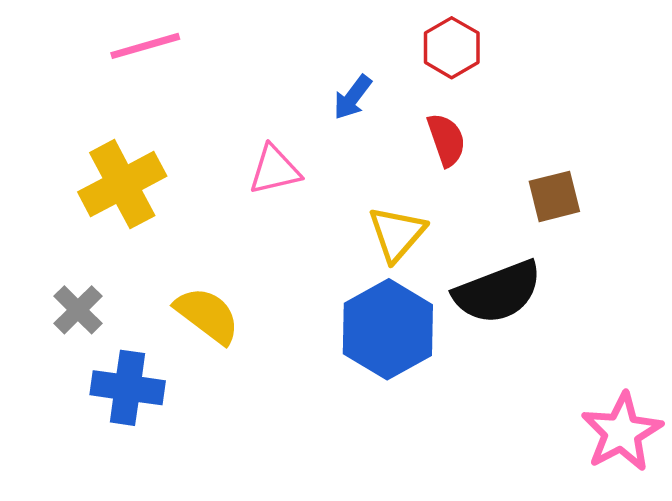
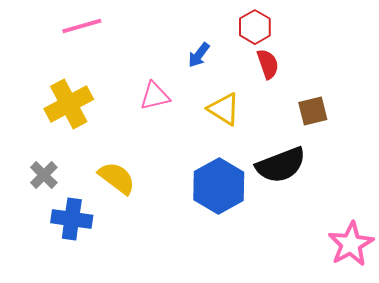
red semicircle: (446, 140) -> (268, 64), moved
yellow triangle: (397, 234) -> (224, 109), moved, turned -39

